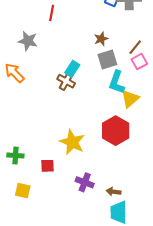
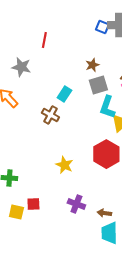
brown cross: (66, 81) -> (50, 115), moved
yellow star: (72, 142) -> (64, 165), size x0.7
red square: (47, 166) -> (33, 204), moved

